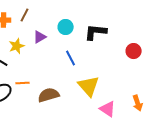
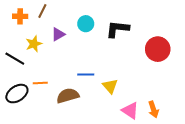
red circle: (134, 51) -> (158, 49), size x1.5
blue line: (71, 58) -> (86, 75), moved, turned -63
yellow triangle: (89, 86) -> (110, 86), size x0.7
orange arrow: (138, 103) -> (153, 109), moved

